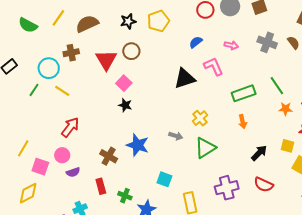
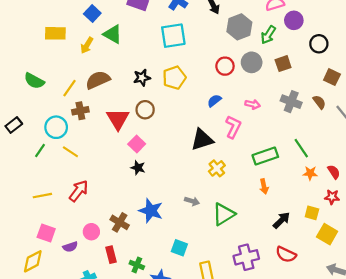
yellow line: (58, 18) -> (69, 88), moved
pink L-shape: (213, 66) -> (233, 127), turned 50
yellow cross: (200, 118) -> (217, 168), moved
yellow line: (23, 148) -> (42, 196), moved, turned 48
pink circle: (62, 155) -> (91, 232), moved
purple semicircle: (73, 172) -> (70, 247), moved

